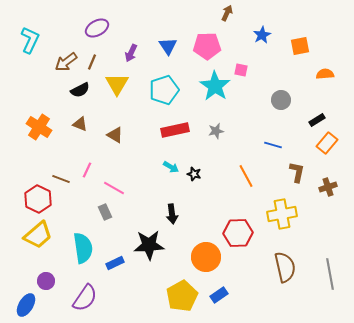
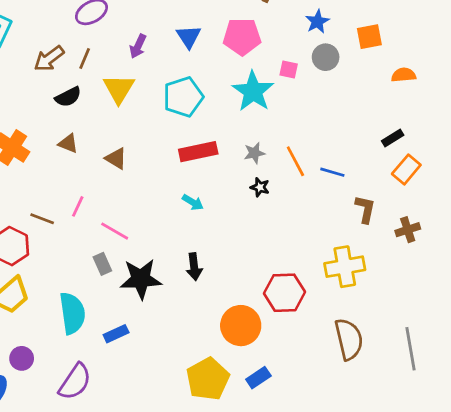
gray circle: (281, 100) -> (326, 57), moved
black star: (194, 174) -> (260, 187), moved
orange line: (246, 176) -> (295, 161), moved
black star: (149, 245) -> (141, 279), moved

